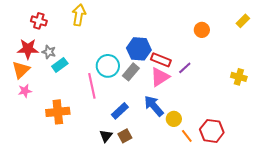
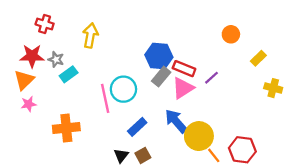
yellow arrow: (79, 15) -> (90, 35), moved
yellow rectangle: (243, 21) -> (258, 58), moved
cyan circle: (108, 66) -> (123, 89), moved
gray rectangle: (131, 72) -> (161, 77), moved
yellow circle: (174, 119) -> (199, 136), size x1.6

